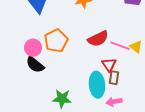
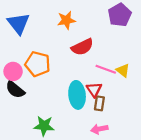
red semicircle: (98, 39) -> (82, 47), moved
orange pentagon: (56, 41) -> (38, 64), turned -30
cyan ellipse: (97, 85) -> (77, 95), moved

